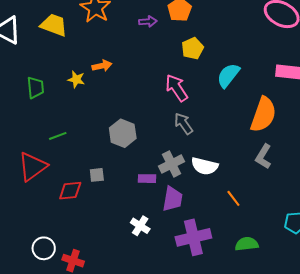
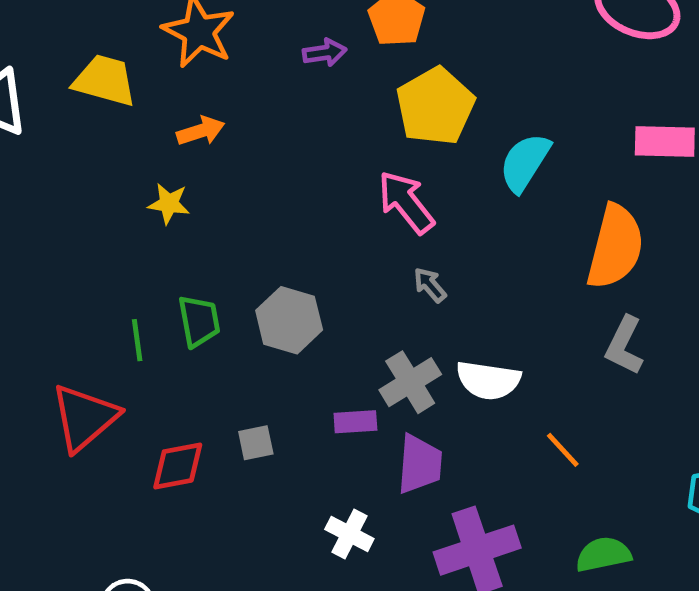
yellow pentagon: (193, 48) -> (435, 106), size x1.5
orange arrow: (102, 66) -> (201, 131), moved
green trapezoid: (35, 87) -> (199, 321), moved
gray arrow: (183, 124) -> (430, 285), size x0.7
green line: (58, 136) -> (137, 340), turned -72
gray square: (97, 175) -> (256, 443), moved

